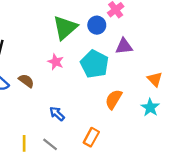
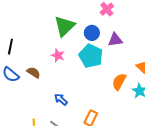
blue circle: (97, 25) -> (92, 33), moved
orange semicircle: (114, 99) -> (119, 82), moved

